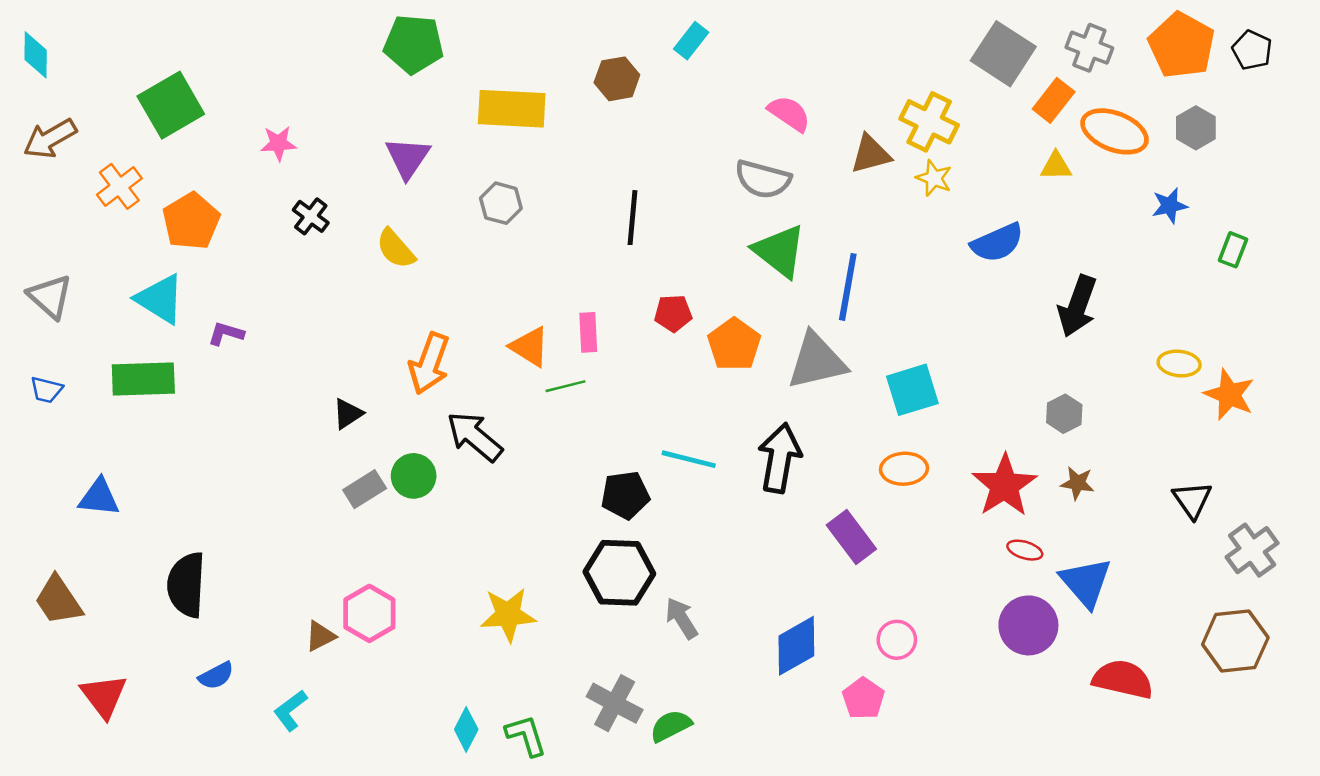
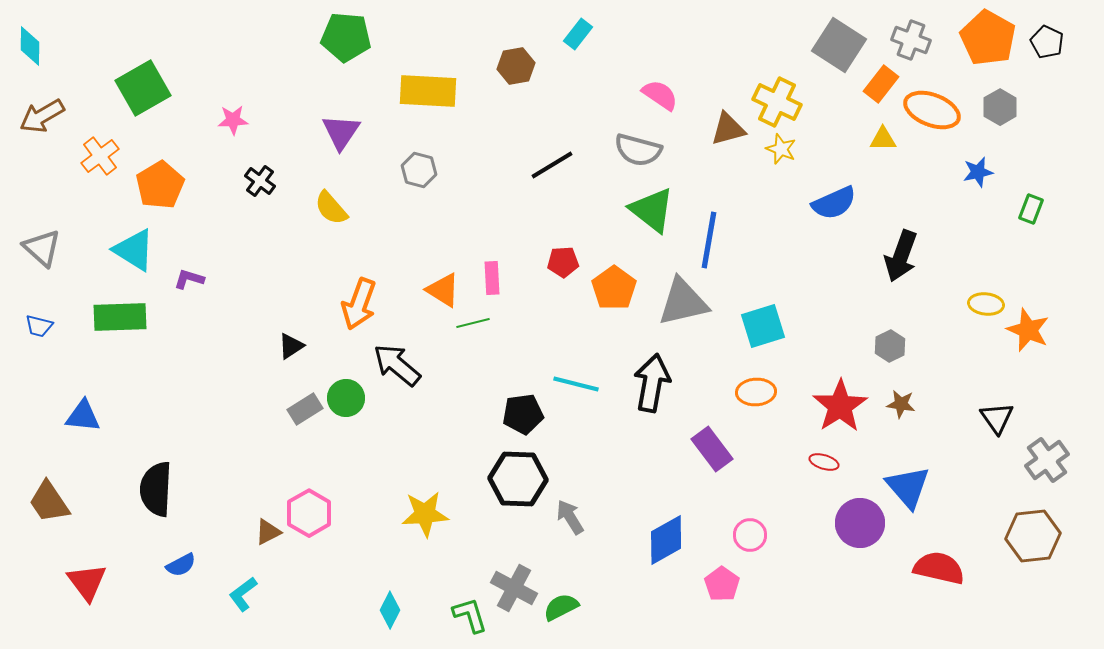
black line: (632, 218) -> (552, 165), moved, turned 54
red ellipse: (1025, 550) -> (824, 462), moved
green L-shape: (526, 735) -> (470, 615), moved

